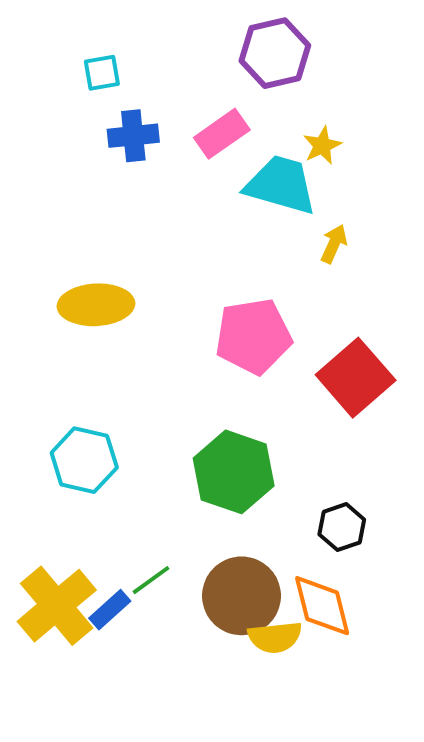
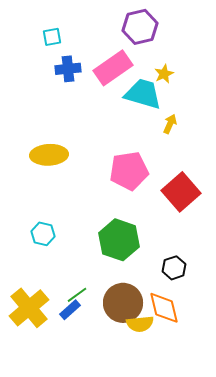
pink rectangle: (222, 134) -> (113, 68), size x1.4
cyan hexagon: (84, 460) -> (43, 234), size x0.7
blue rectangle: (110, 610) -> (70, 310), moved

